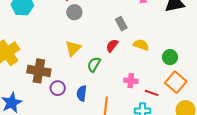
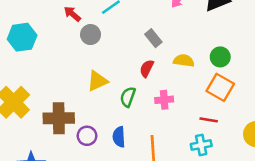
yellow triangle: (73, 48) -> (97, 81), turned 30
green circle: (170, 57) -> (220, 57), moved
pink cross: (131, 81) -> (164, 100), moved
orange square: (176, 82) -> (220, 87), moved

